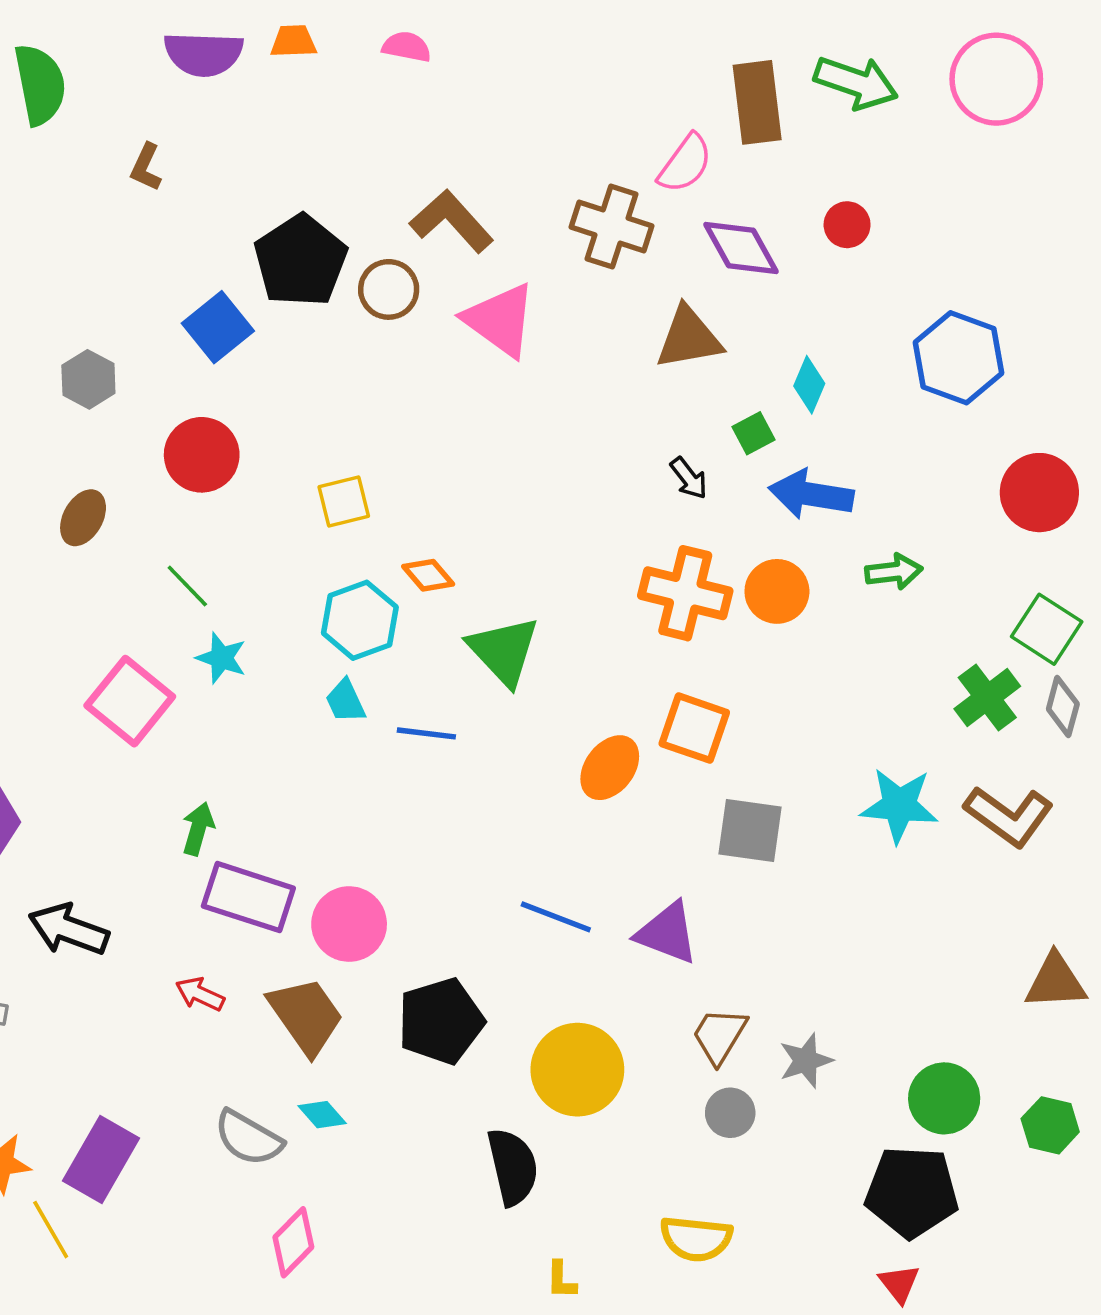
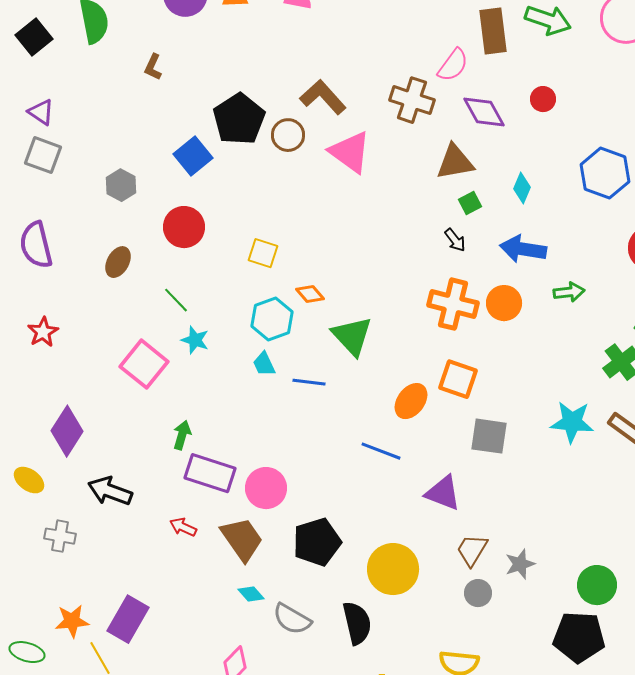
green square: (754, 433) -> (470, 203), moved
yellow square: (344, 502) -> (263, 253), turned 32
blue line: (556, 917) -> (381, 451), moved
gray semicircle: (248, 1138) -> (292, 619), moved

